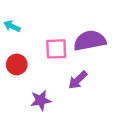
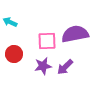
purple star: (41, 100) -> (43, 66), moved

